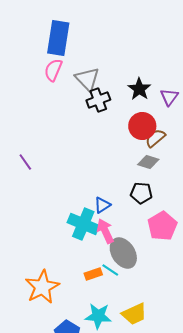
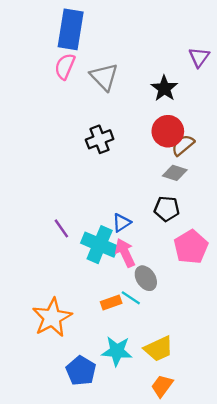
purple triangle: (169, 97) -> (199, 57), moved
black cross: (98, 100) -> (100, 139), moved
purple line: (25, 162) -> (61, 228), moved
gray ellipse: (123, 253) -> (146, 278), size x0.7

